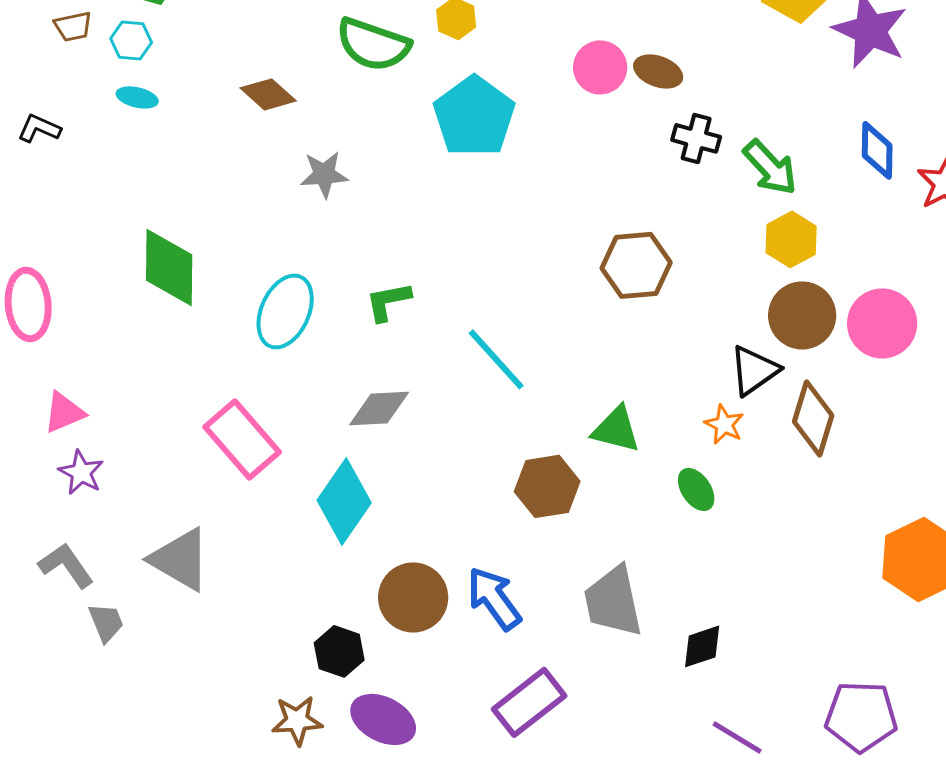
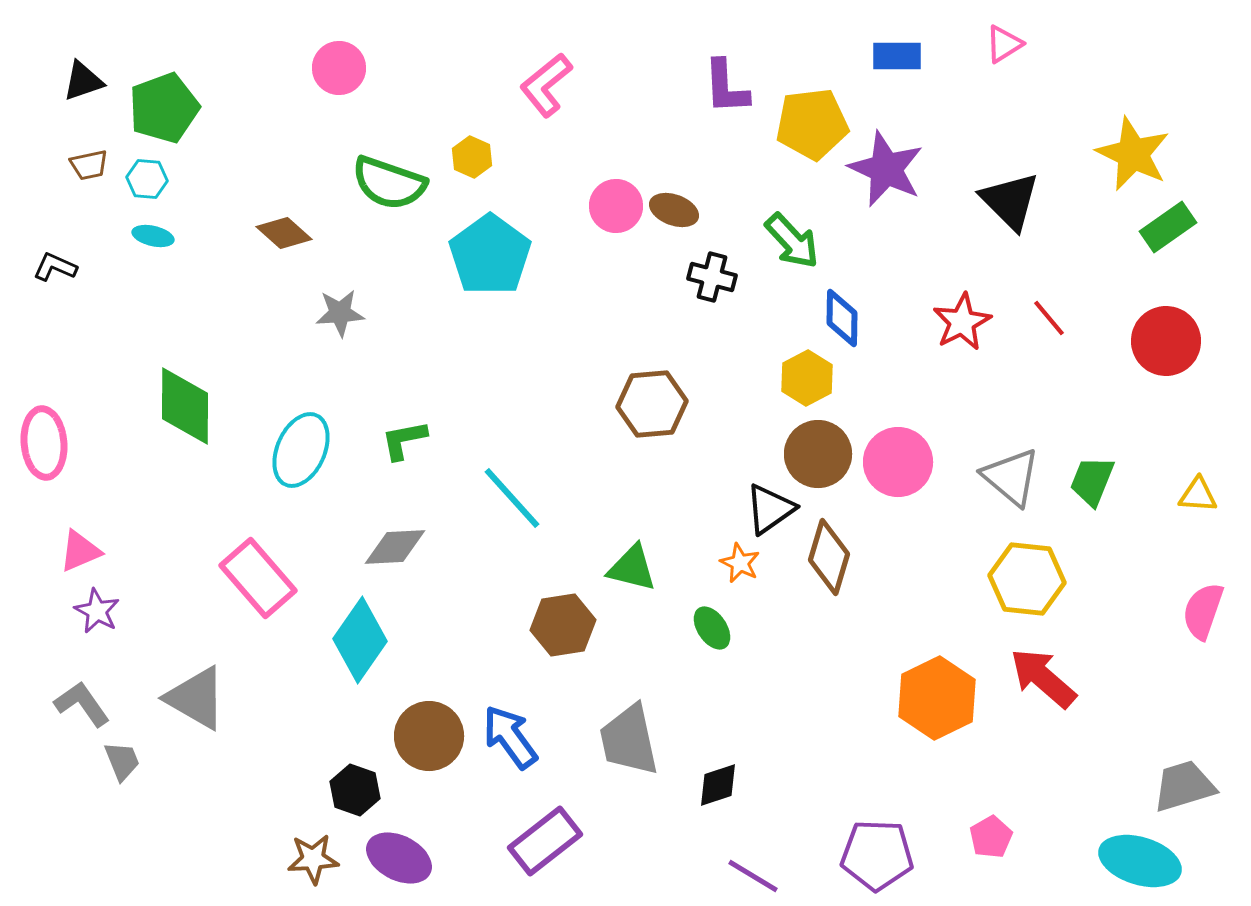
blue diamond: (877, 150) -> (842, 318), moved
green arrow: (770, 167) -> (792, 241), moved

